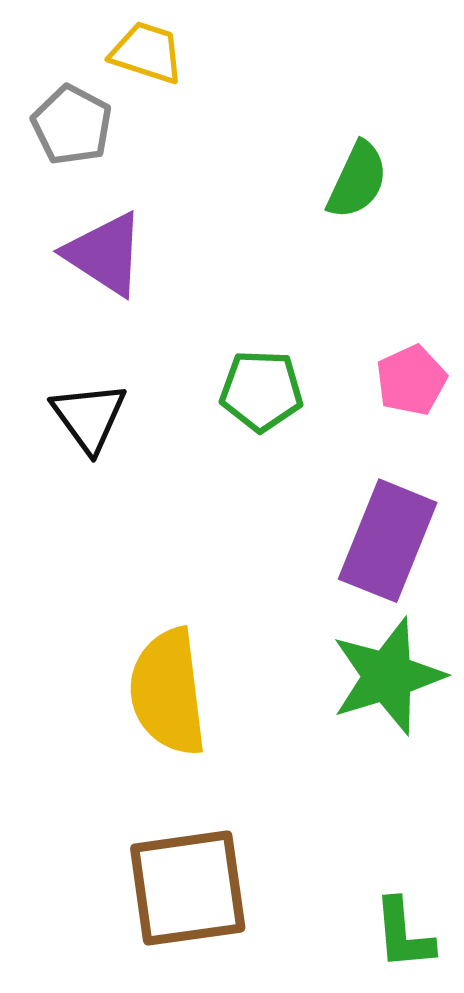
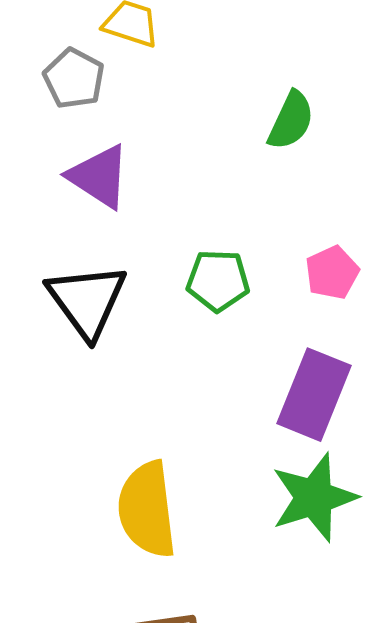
black triangle: (89, 417) -> (87, 301), size x1.4

